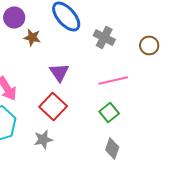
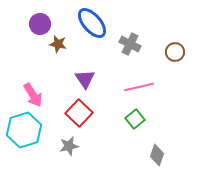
gray diamond: (112, 148) -> (157, 155), moved

